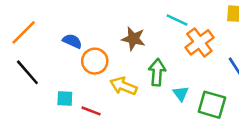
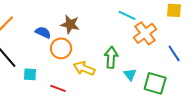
brown star: (133, 39) -> (70, 24), moved
cyan square: (65, 98) -> (30, 74), moved

